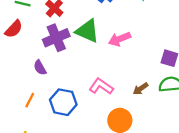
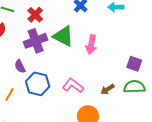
pink arrow: (120, 39) -> (91, 45), turned -60
blue hexagon: (63, 102) -> (38, 84), moved

